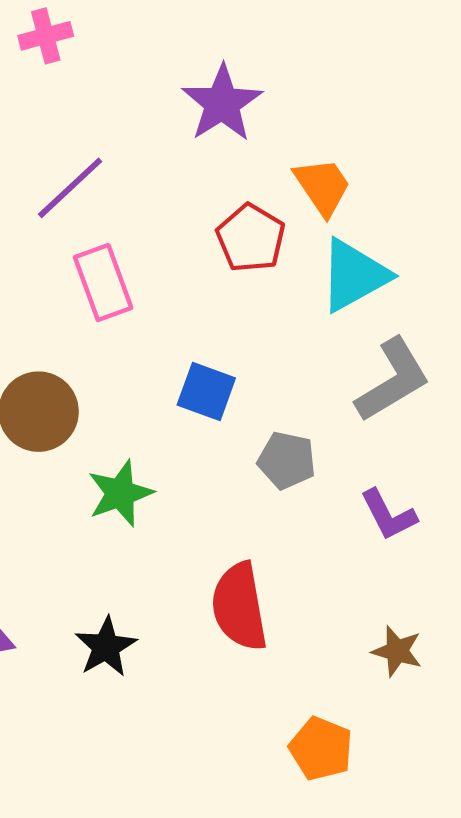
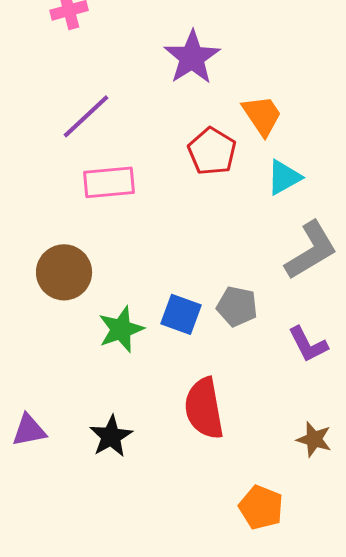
cyan triangle: (354, 275) -> (284, 177), size x0.7
pink rectangle: (103, 283) -> (109, 182), turned -75
blue square: (206, 392) -> (181, 314), moved

